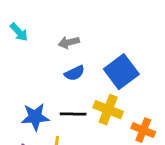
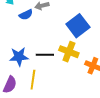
blue semicircle: (75, 73) -> (26, 15), moved

